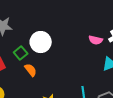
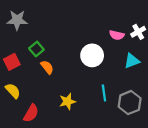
white circle: (41, 42) -> (92, 55), moved

